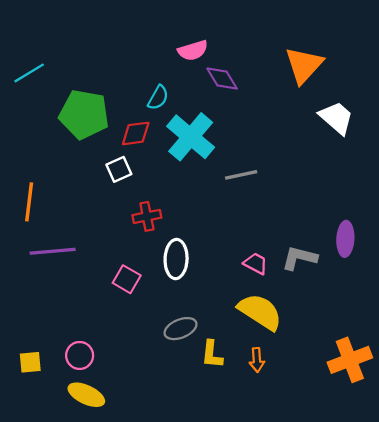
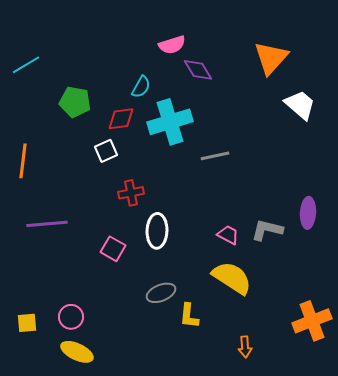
green pentagon: (84, 114) -> (75, 102), size x0.7
cyan cross: (191, 137) -> (170, 122), turned 33
orange line: (29, 202) -> (23, 161), moved
orange arrow: (257, 360) -> (245, 347), moved

